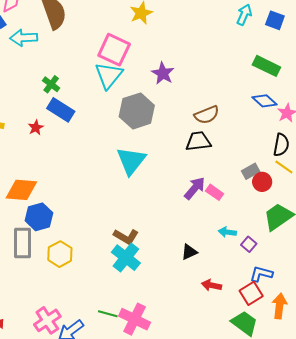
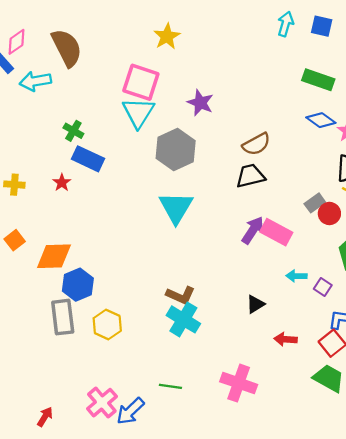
pink rectangle: (215, 192) -> (276, 232), size x1.5
pink cross: (135, 319) -> (239, 383), moved

